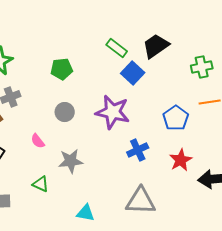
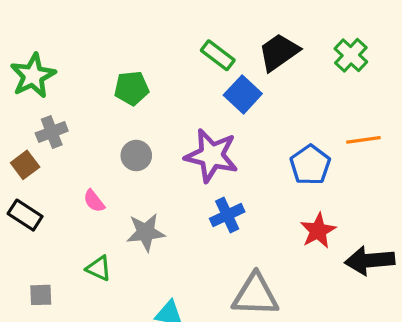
green cross: (202, 67) -> (351, 55), moved, turned -35
blue cross: (138, 150) -> (227, 215), moved

